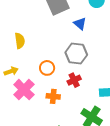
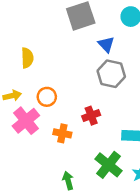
gray hexagon: (76, 54) -> (111, 74), moved
orange circle: (47, 68) -> (47, 97), moved

